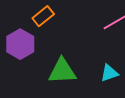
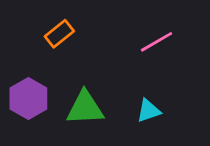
purple hexagon: (20, 44) -> (28, 99), moved

